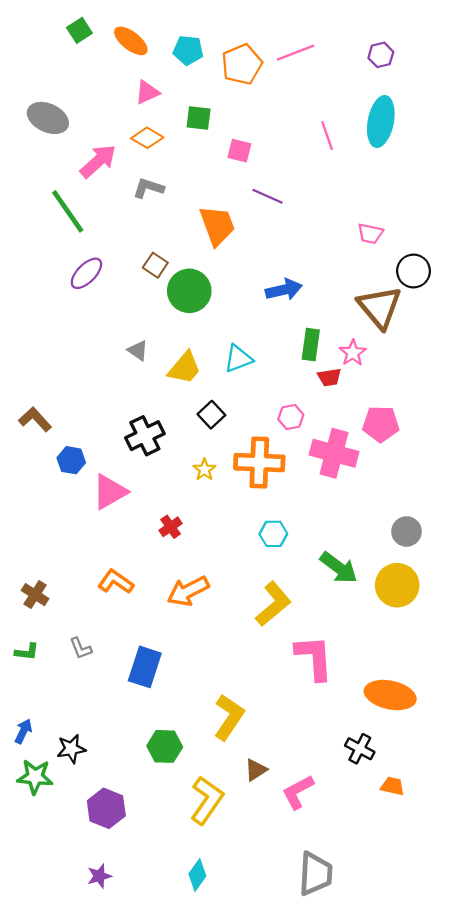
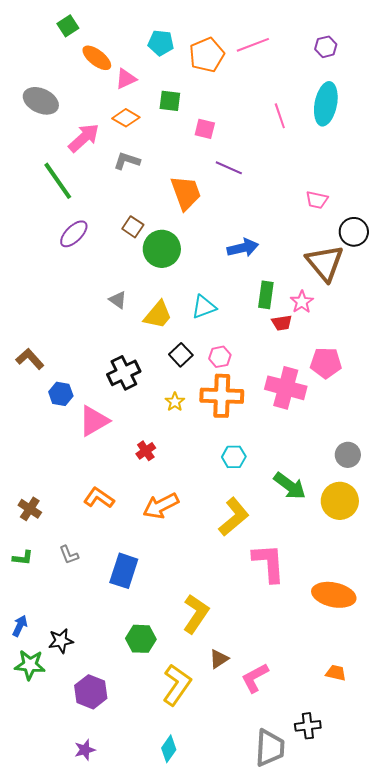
orange ellipse: (131, 41) -> (97, 58), moved
pink hexagon: (291, 417) -> (220, 357), moved
black cross: (360, 749) -> (308, 726), moved, turned -35

